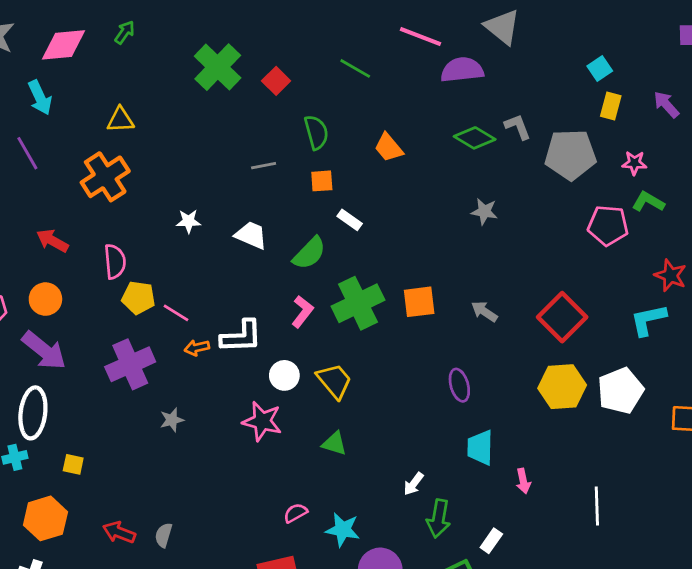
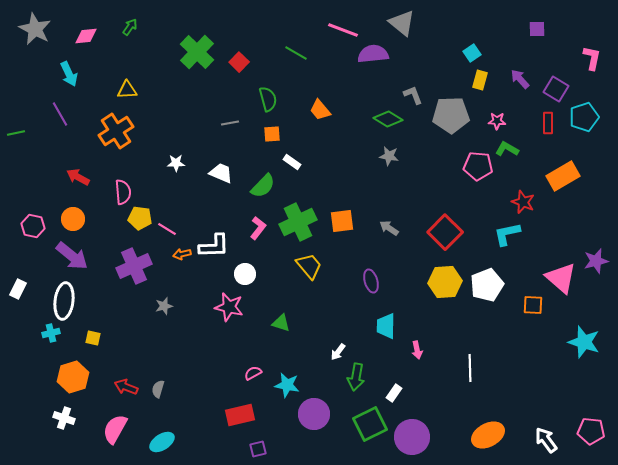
pink diamond: (64, 45) -> (86, 36), size x0.7
green diamond: (475, 138) -> (388, 119), moved
yellow trapezoid: (334, 381) -> (309, 266), moved

